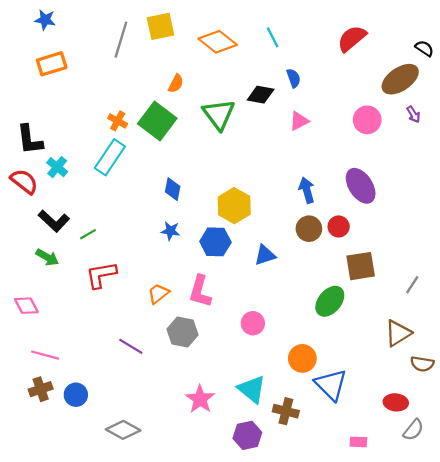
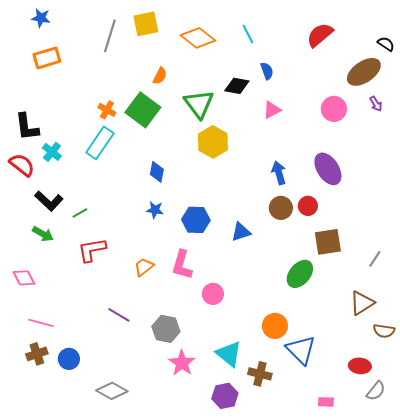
yellow hexagon: (234, 206) -> (213, 142), moved
pink circle: (253, 323) -> (213, 294), moved
gray hexagon: (182, 332) -> (166, 329), moved

